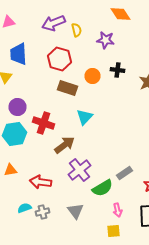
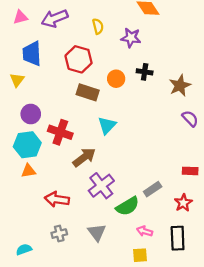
purple arrow: (54, 23) -> (55, 18), moved
orange triangle: (10, 170) -> (28, 171), moved
cyan semicircle: (24, 208) -> (24, 249), moved
pink arrow: (118, 210) -> (145, 231), turned 120

